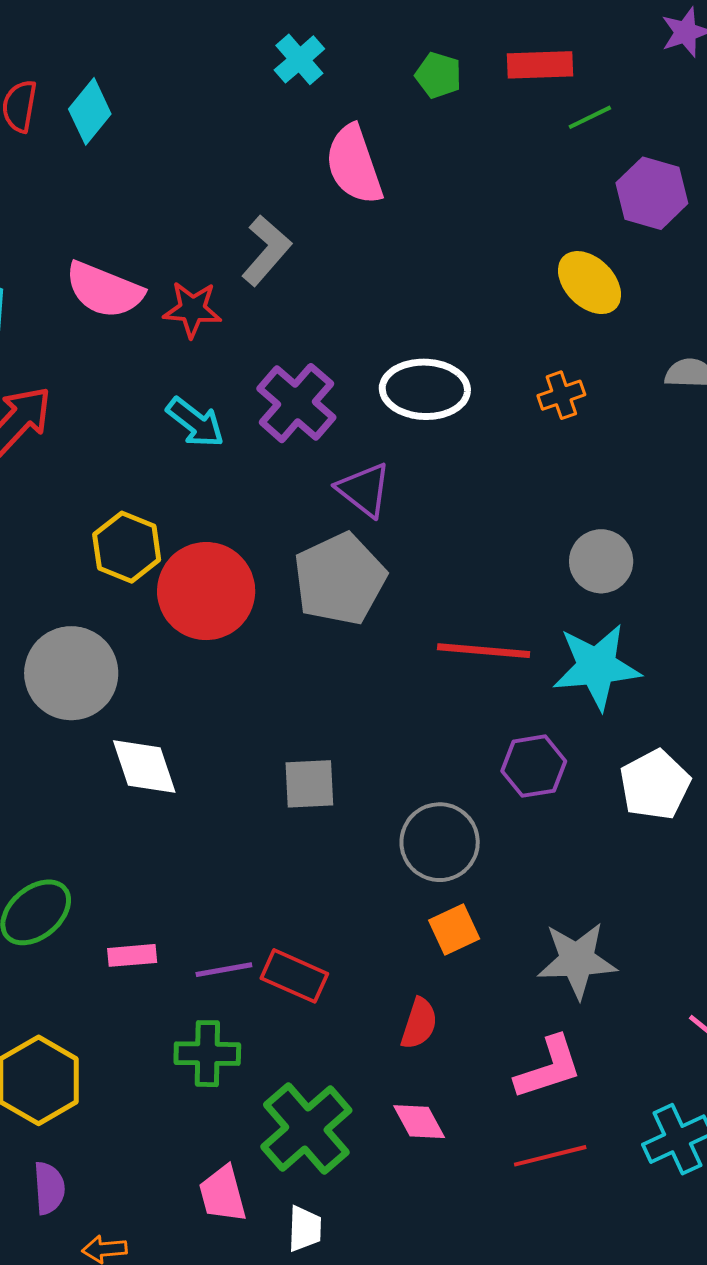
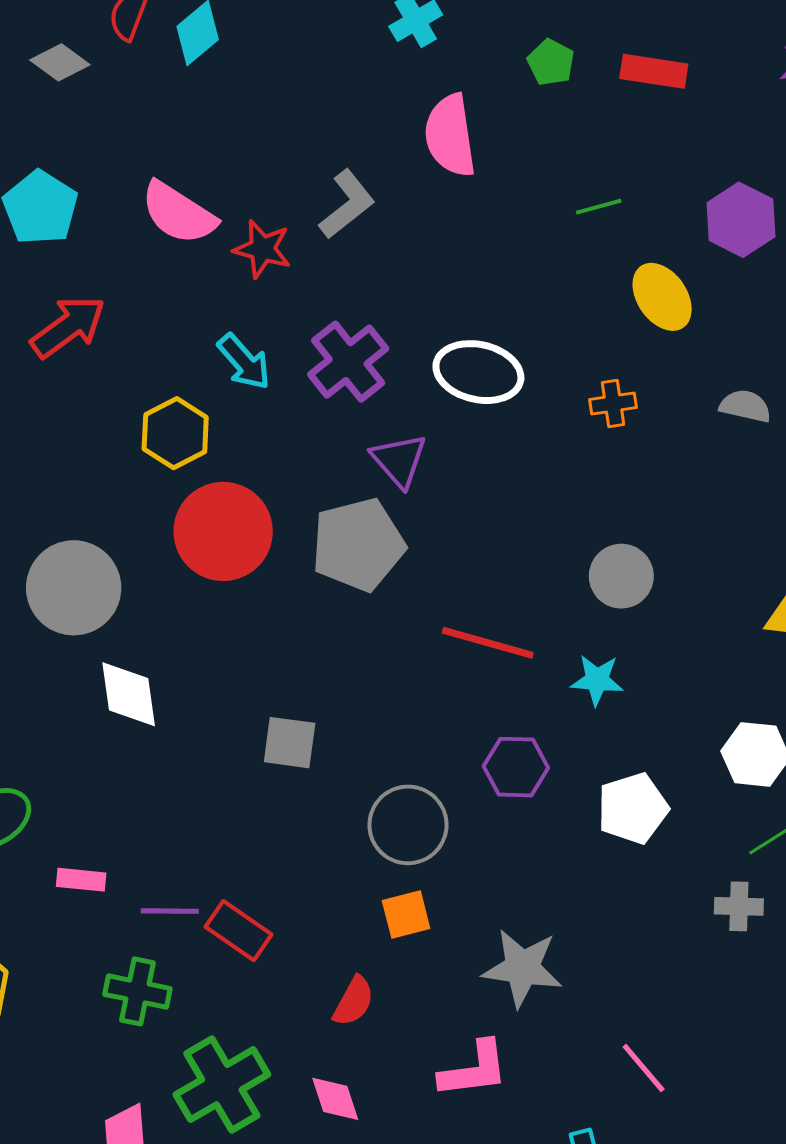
green line: (590, 117) -> (599, 207), moved
yellow hexagon: (127, 547) -> (175, 433), moved
cyan star: (597, 667) -> (597, 680), size x0.6

